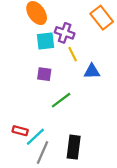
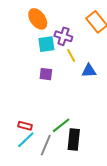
green line: (61, 100) -> (61, 125), moved
cyan line: (35, 137) -> (26, 140), moved

